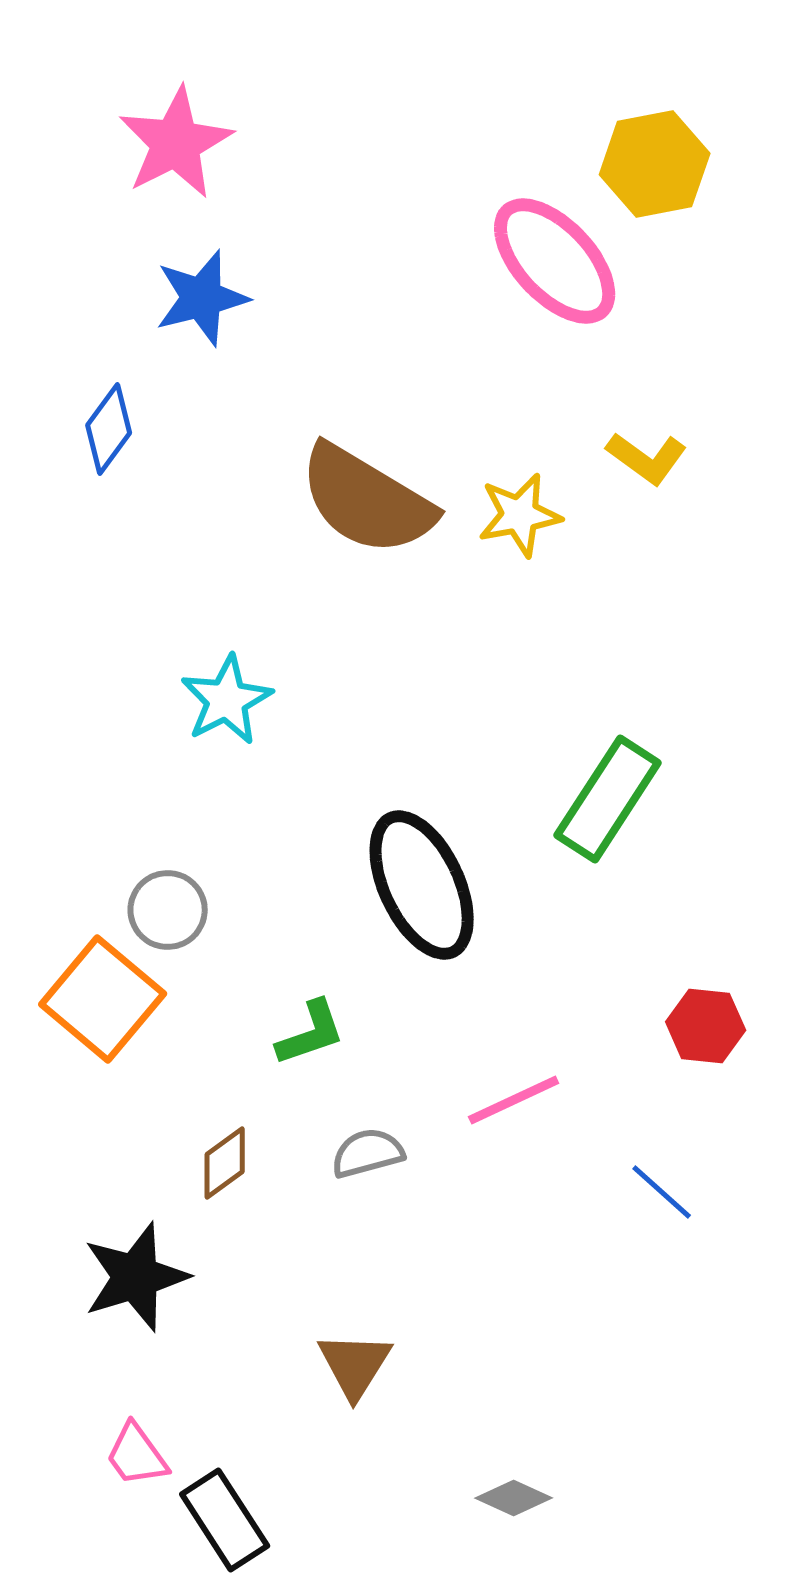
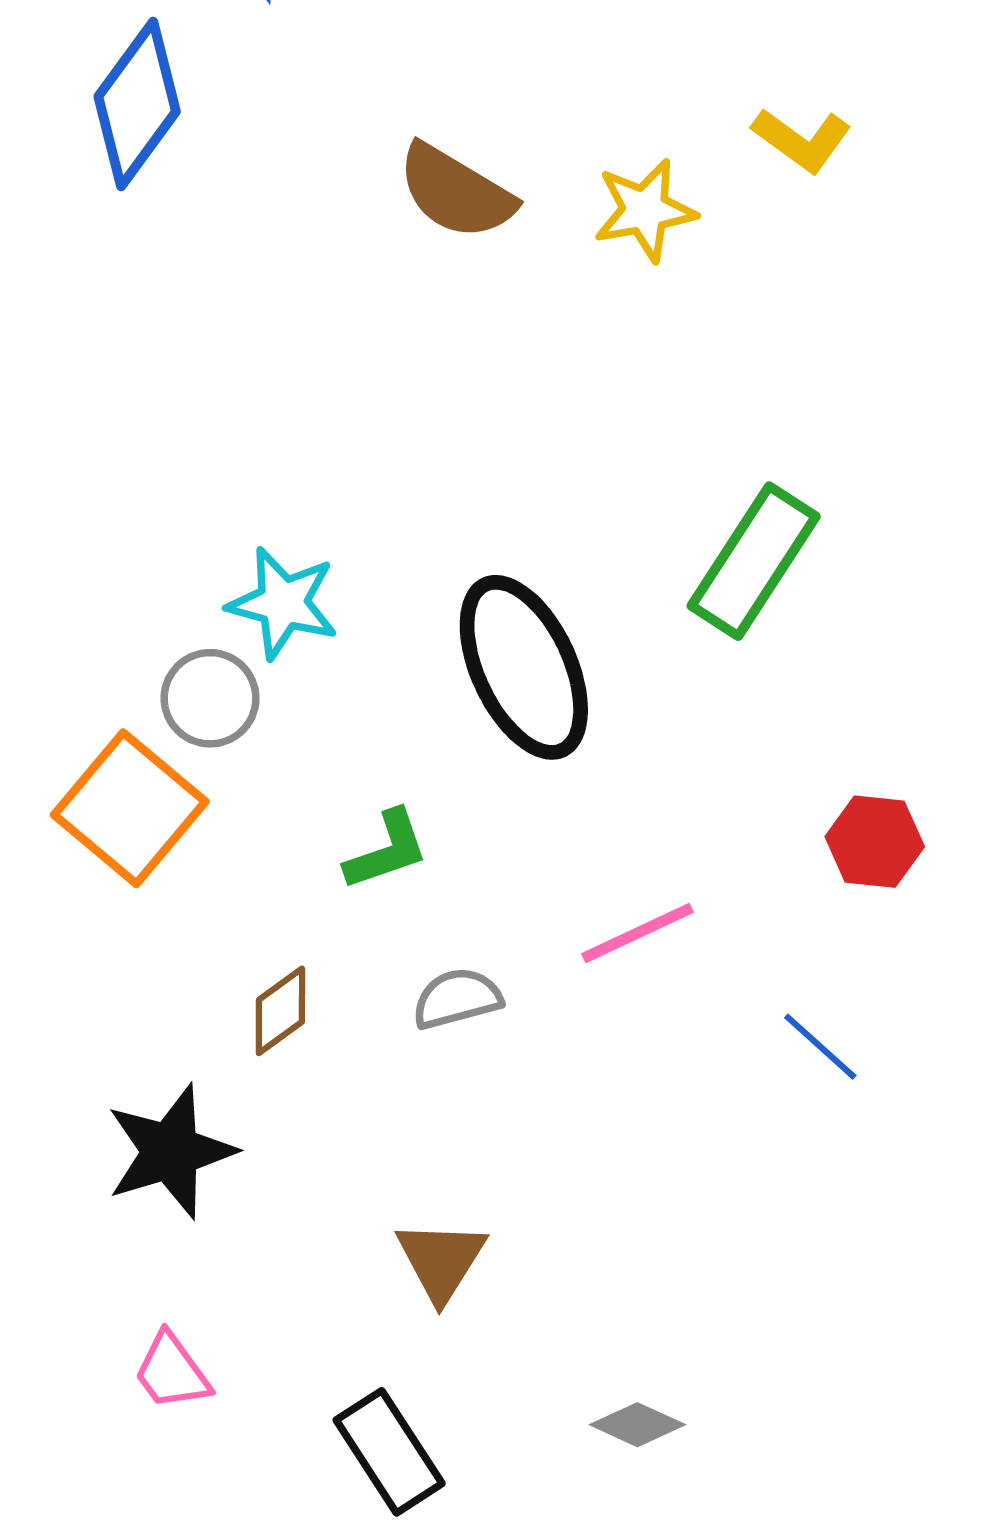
blue diamond: (109, 429) -> (137, 104), size x1.5
brown semicircle: (367, 500) -> (456, 192), size x0.7
cyan star: (227, 700) -> (283, 603), moved, turned -30
black rectangle: (225, 1520) -> (389, 1452), moved

